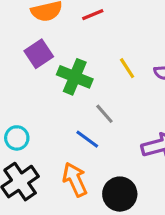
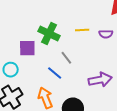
purple square: (39, 54) -> (27, 48), moved, turned 30
yellow line: (127, 68) -> (82, 30), turned -64

